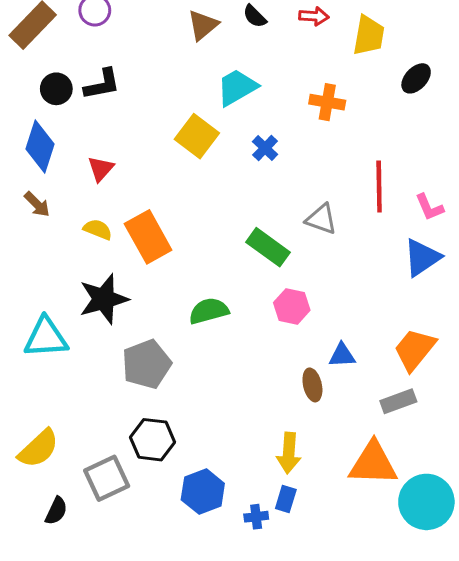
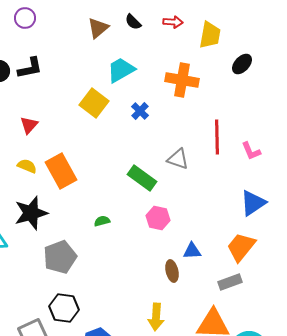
orange cross: (327, 102) -> (182, 80), size x1.4
blue triangle: (422, 258) -> (253, 203), moved
green semicircle: (209, 311) -> (102, 221), size x0.6

